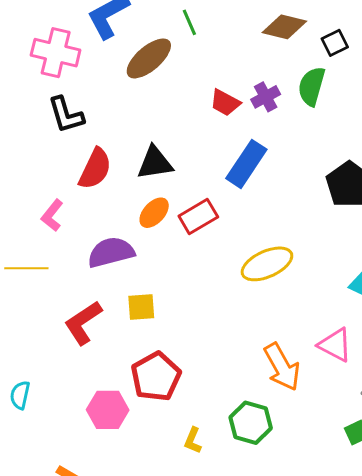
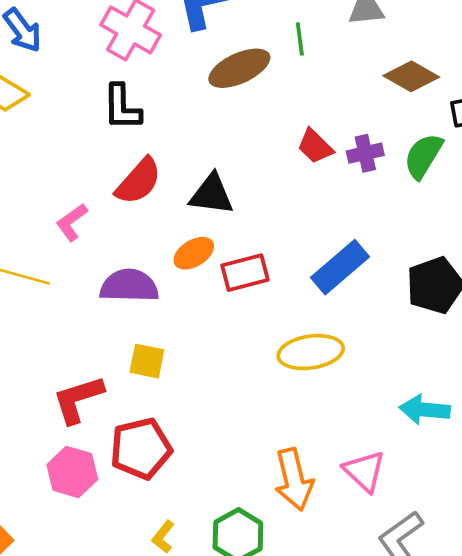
blue rectangle: (246, 164) -> (340, 267), moved
red L-shape: (83, 323) -> (78, 399), moved

